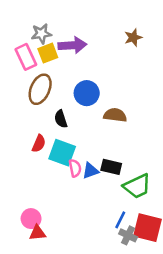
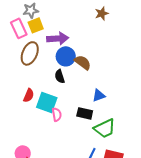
purple arrow: (72, 45) -> (58, 38), moved
brown semicircle: (115, 115) -> (83, 62), moved, turned 30
black semicircle: (61, 119) -> (60, 76), moved
blue triangle: (91, 171) -> (99, 95), moved

